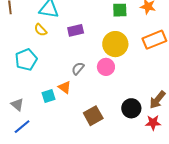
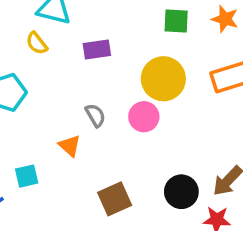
gray semicircle: (78, 68) -> (95, 115), turned 104
cyan square: (48, 96) -> (27, 176), moved

